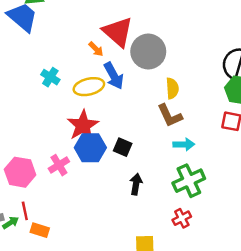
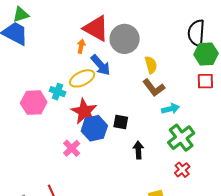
orange arrow: (96, 49) -> (81, 46), turned -112
cyan cross: (50, 77) -> (58, 92), moved
pink hexagon: (20, 172) -> (34, 103), moved

